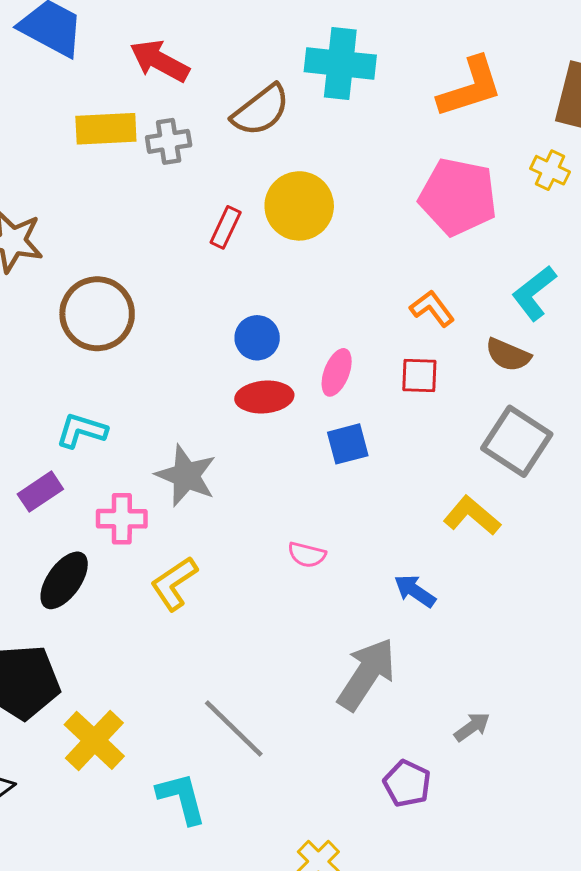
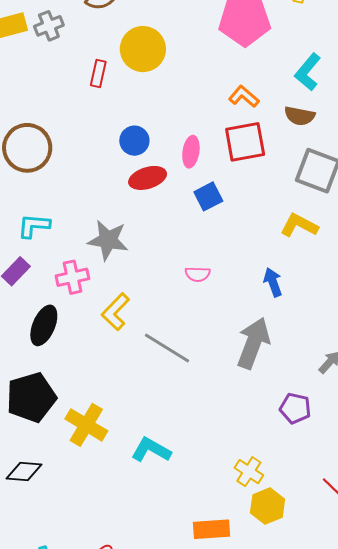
red square: (419, 376) -> (245, 142), size x1.6
blue arrow: (415, 591) -> (273, 282), turned 48
gray line: (234, 729) -> (167, 348), moved
cyan L-shape: (182, 798) -> (151, 450), turned -33

